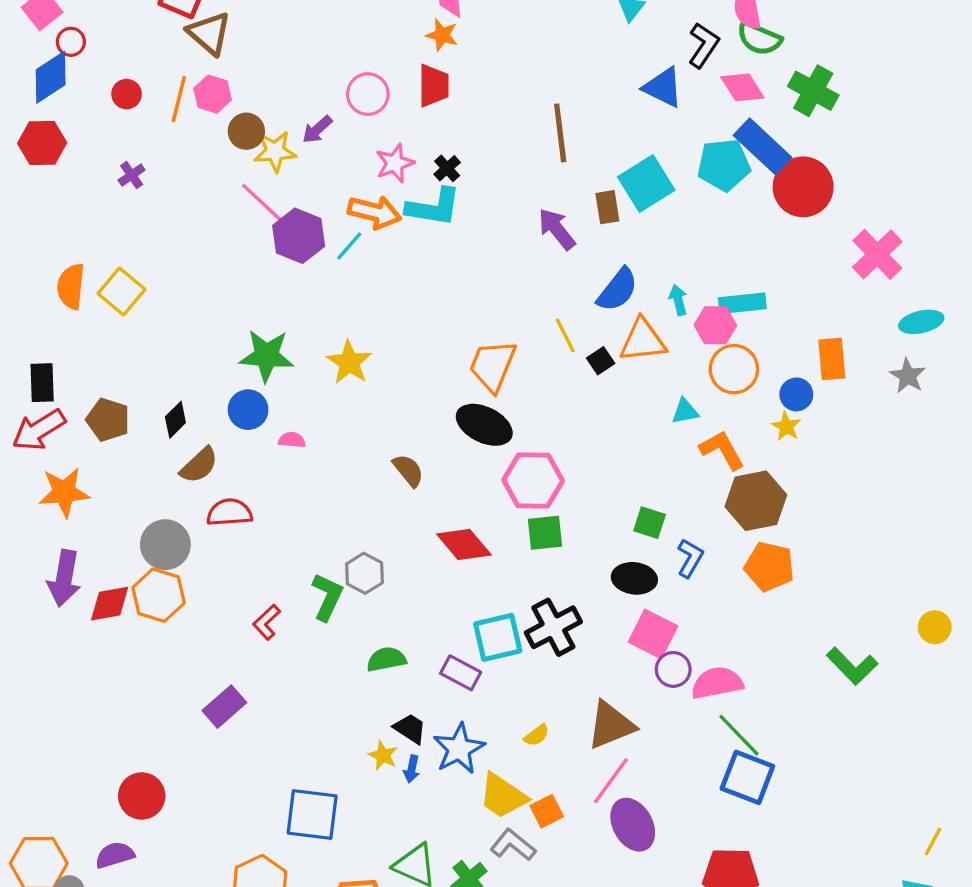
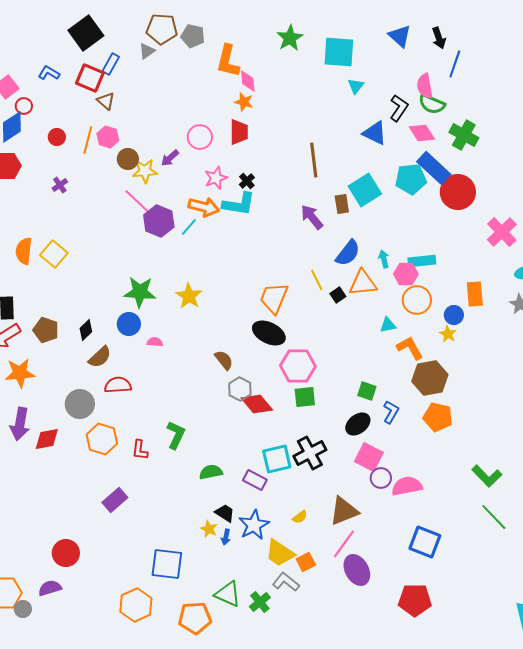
brown triangle: (209, 33) -> (106, 101), size x0.7
gray hexagon: (364, 573) -> (240, 389), moved
black ellipse: (634, 578) -> (358, 424), turned -45
orange hexagon: (159, 595) -> (102, 439), moved
red L-shape: (267, 622) -> (140, 450), turned -40
green line: (739, 735) -> (494, 517), moved

